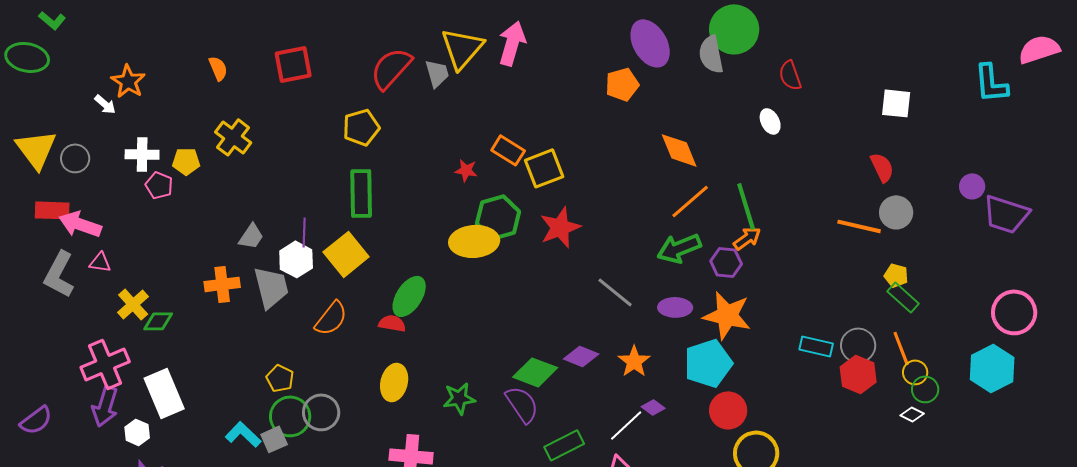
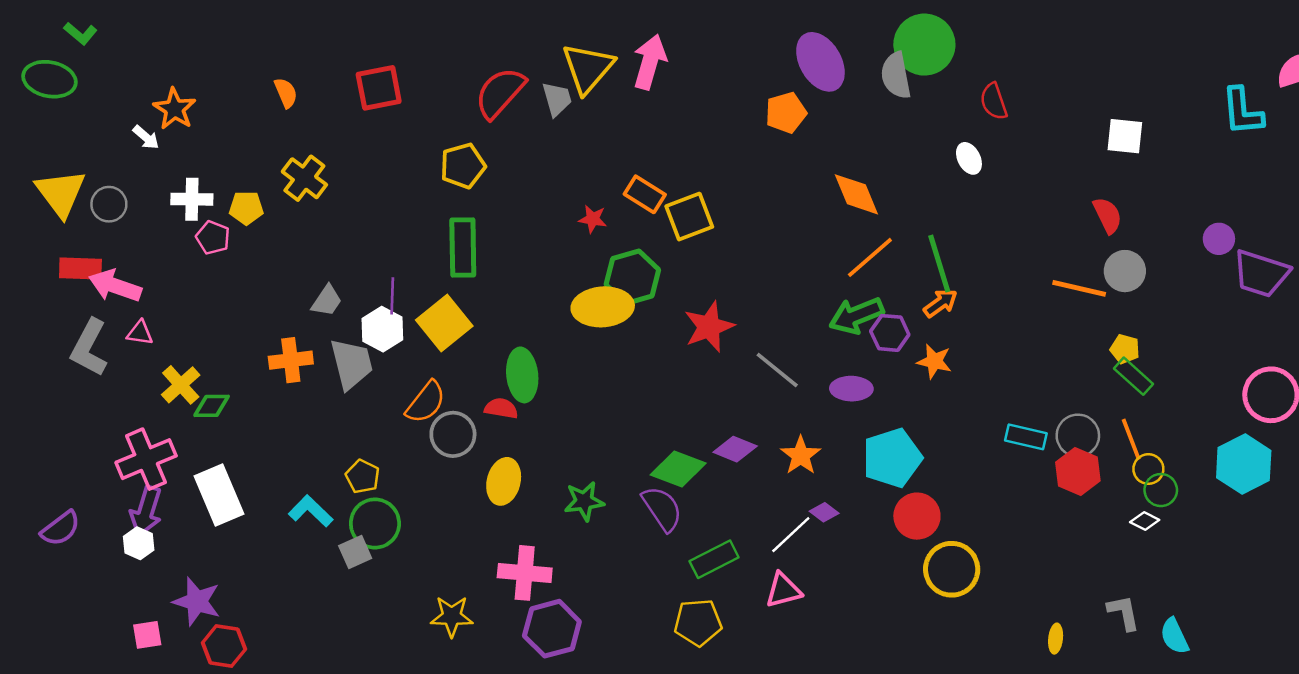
red star: (560, 227) -> (709, 327), moved
purple hexagon: (726, 262) -> (890, 333), moved
green ellipse: (409, 296) -> (522, 375), turned -39
orange star: (727, 315) -> (934, 361), moved, size x0.6
gray circle: (321, 412) -> (453, 434), moved
white hexagon: (137, 432) -> (139, 543), moved
cyan L-shape: (243, 434) -> (311, 511), moved

